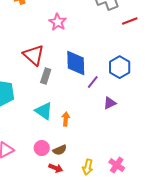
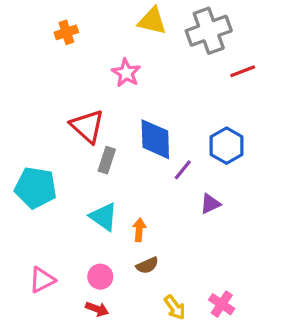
brown semicircle: (60, 150) -> (147, 265), moved
yellow arrow: (88, 167) -> (175, 307), turned -49
red arrow: (56, 168) -> (97, 309), moved

